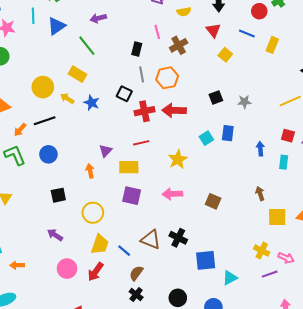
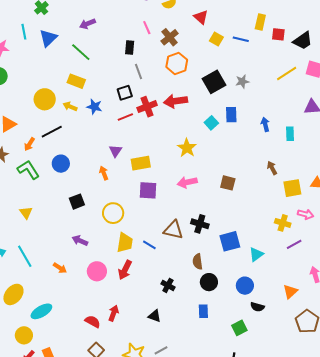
blue line: (247, 34) -> (241, 39), moved
orange hexagon: (167, 78) -> (177, 63), moved
black square: (124, 94) -> (125, 93), turned -35
black square: (216, 97) -> (214, 82), size x1.6
red square: (288, 136) -> (278, 34), moved
red line: (141, 143) -> (125, 117), moved
pink arrow: (286, 258) -> (306, 214), moved
orange arrow: (17, 265) -> (60, 268), moved, turned -136
brown semicircle: (136, 273) -> (198, 262), moved, turned -35

